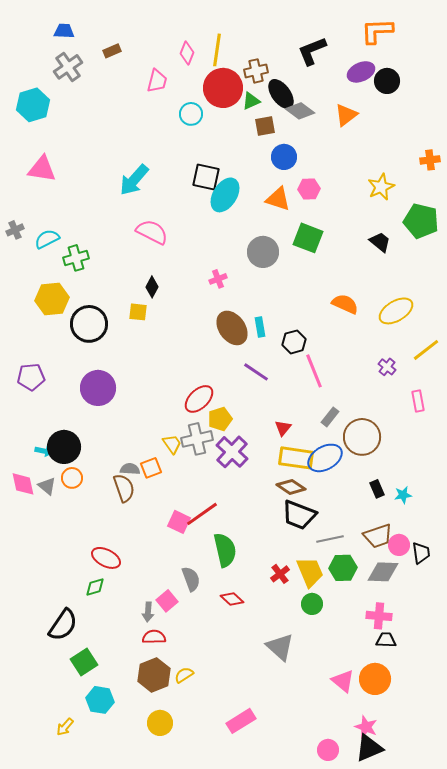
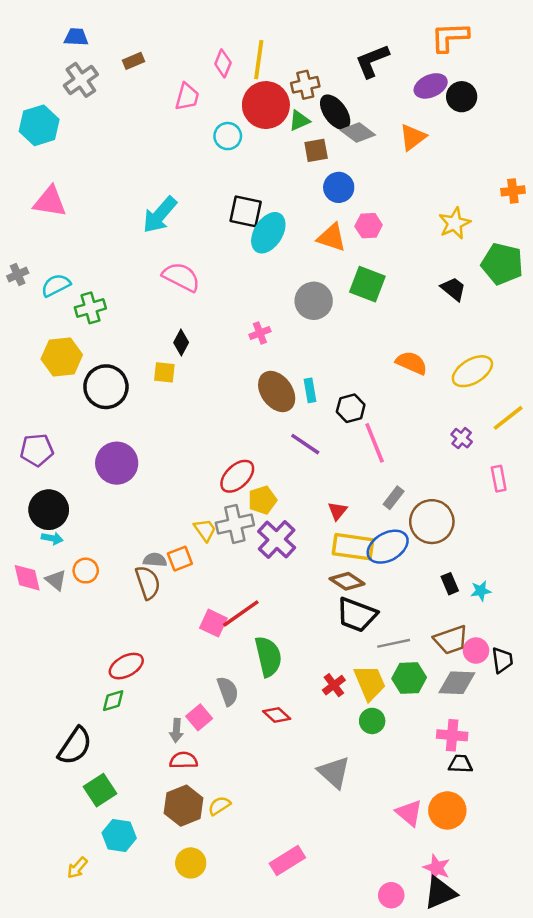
black circle: (64, 447) -> (49, 510), moved
red ellipse: (106, 558) -> (126, 666), turned -56

